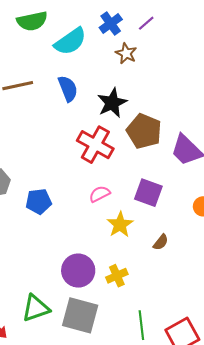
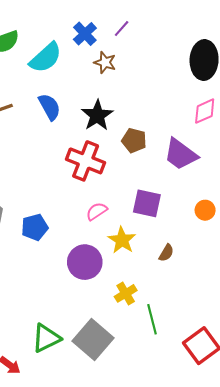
brown pentagon: (144, 131) -> (134, 140), size x0.7
purple circle: (78, 271) -> (85, 262), moved
gray square: (80, 315) -> (93, 339), turned 33
green line: (141, 325) -> (152, 319), moved

